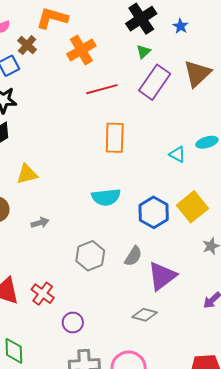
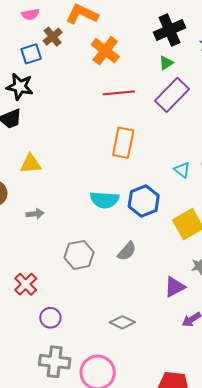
orange cross: (81, 50) -> (105, 51), turned -32
blue hexagon: (154, 212) -> (144, 201), moved
gray semicircle: (133, 256) -> (127, 251), moved
purple triangle: (162, 276) -> (175, 287), moved, size x0.7

